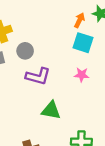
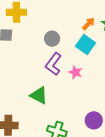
gray circle: (25, 51) -> (52, 39), moved
purple L-shape: (38, 76) -> (53, 64), moved, turned 95

